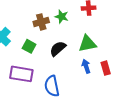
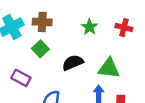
brown cross: (41, 22) -> (42, 22), moved
purple rectangle: (21, 74) -> (21, 78), size x0.7

